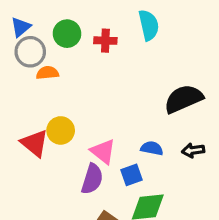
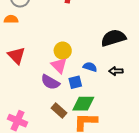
orange semicircle: (47, 73) -> (11, 19), moved
yellow circle: (61, 130) -> (63, 51), moved
purple semicircle: (92, 179) -> (50, 82), turned 96

